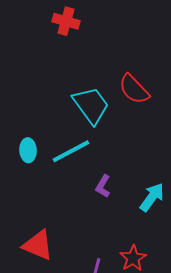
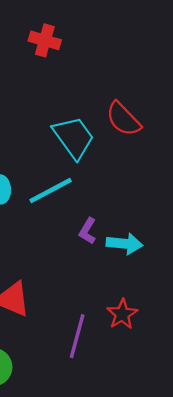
cyan arrow: (152, 197) -> (124, 244), moved, turned 60

